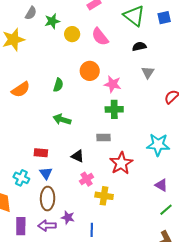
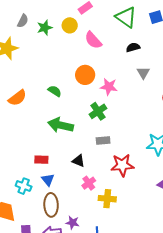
yellow circle: (72, 34) -> (70, 25), moved
green semicircle: (58, 85) -> (55, 91), turned -72
green cross: (114, 109) -> (98, 111), moved, turned -30
green arrow: (62, 120) -> (61, 125), size x1.4
red star: (121, 163) -> (122, 165), turned 30

